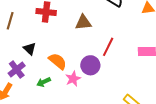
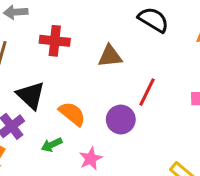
black triangle: (30, 49) -> (31, 95), size x1.5
pink star: (73, 79) -> (91, 159), moved

